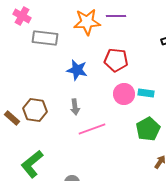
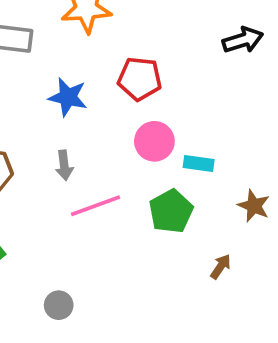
cyan rectangle: (146, 93) -> (199, 163), moved
green pentagon: (148, 129) -> (171, 211), moved

